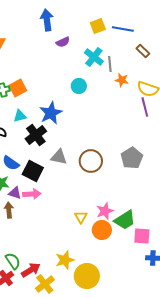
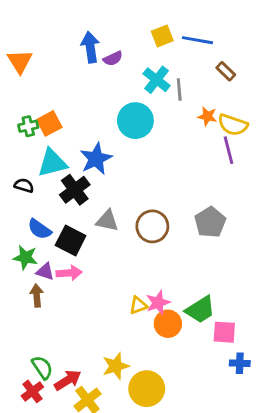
blue arrow: (47, 20) -> (90, 47), moved
orange star: (122, 80) -> (207, 116), moved
cyan circle: (79, 86) -> (135, 121), size x1.6
cyan triangle: (20, 116) -> (52, 163), size x1.6
pink star: (105, 211) -> (158, 303), moved
yellow triangle: (81, 217) -> (138, 305), turned 40

